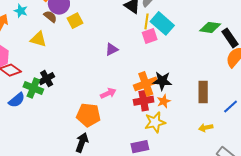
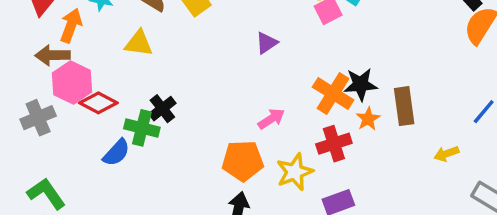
orange cross: (146, 84) -> (333, 94), turned -30
brown rectangle: (203, 92) -> (404, 106), moved
red cross: (144, 101) -> (334, 144), moved
yellow star: (155, 122) -> (295, 172), moved

